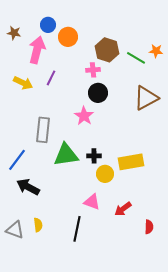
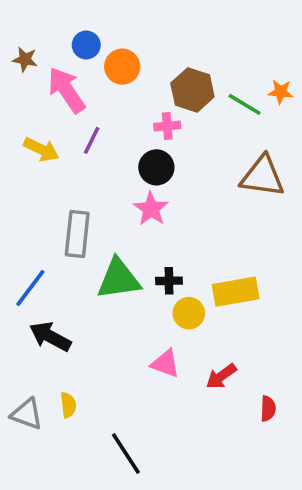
pink arrow: (37, 50) -> (66, 90), turned -48
black circle: (98, 93) -> (156, 167), moved
brown triangle: (146, 98) -> (263, 176), turned 36
black line: (77, 229) -> (126, 454), moved, turned -45

